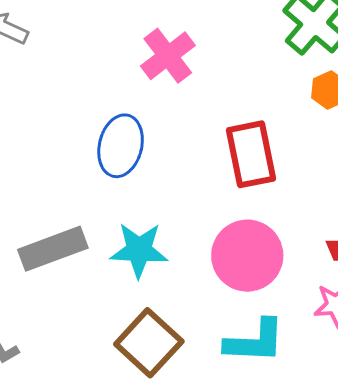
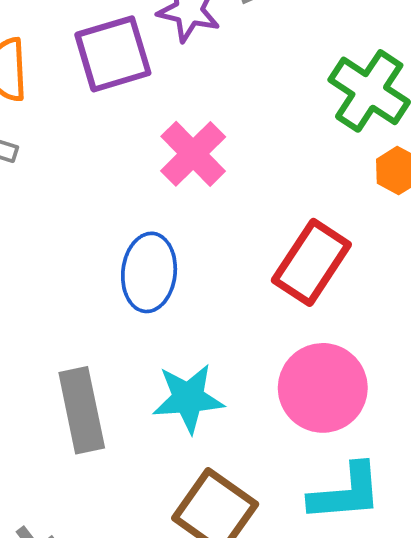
red rectangle: (251, 154) -> (311, 262), turned 52
gray rectangle: (53, 249) -> (82, 410), turned -74

